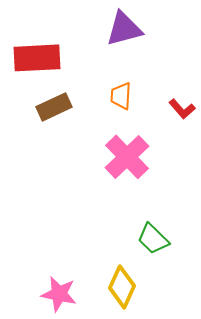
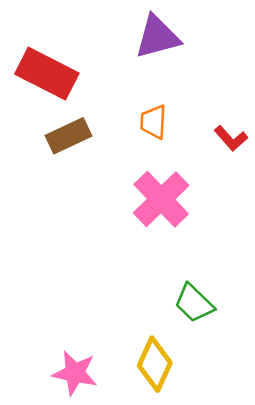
red rectangle: (37, 58) -> (47, 74), turned 30

